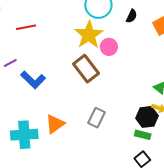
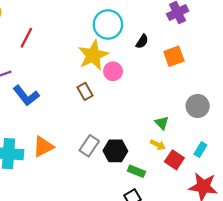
red line: (26, 27) -> (26, 38), turned -60
brown rectangle: (86, 69) -> (85, 91), size x0.6
black hexagon: (147, 117) -> (115, 151), moved

